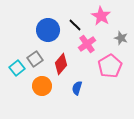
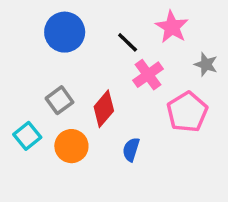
blue circle: (48, 30) -> (65, 32), moved
cyan square: (17, 68) -> (27, 136), moved

